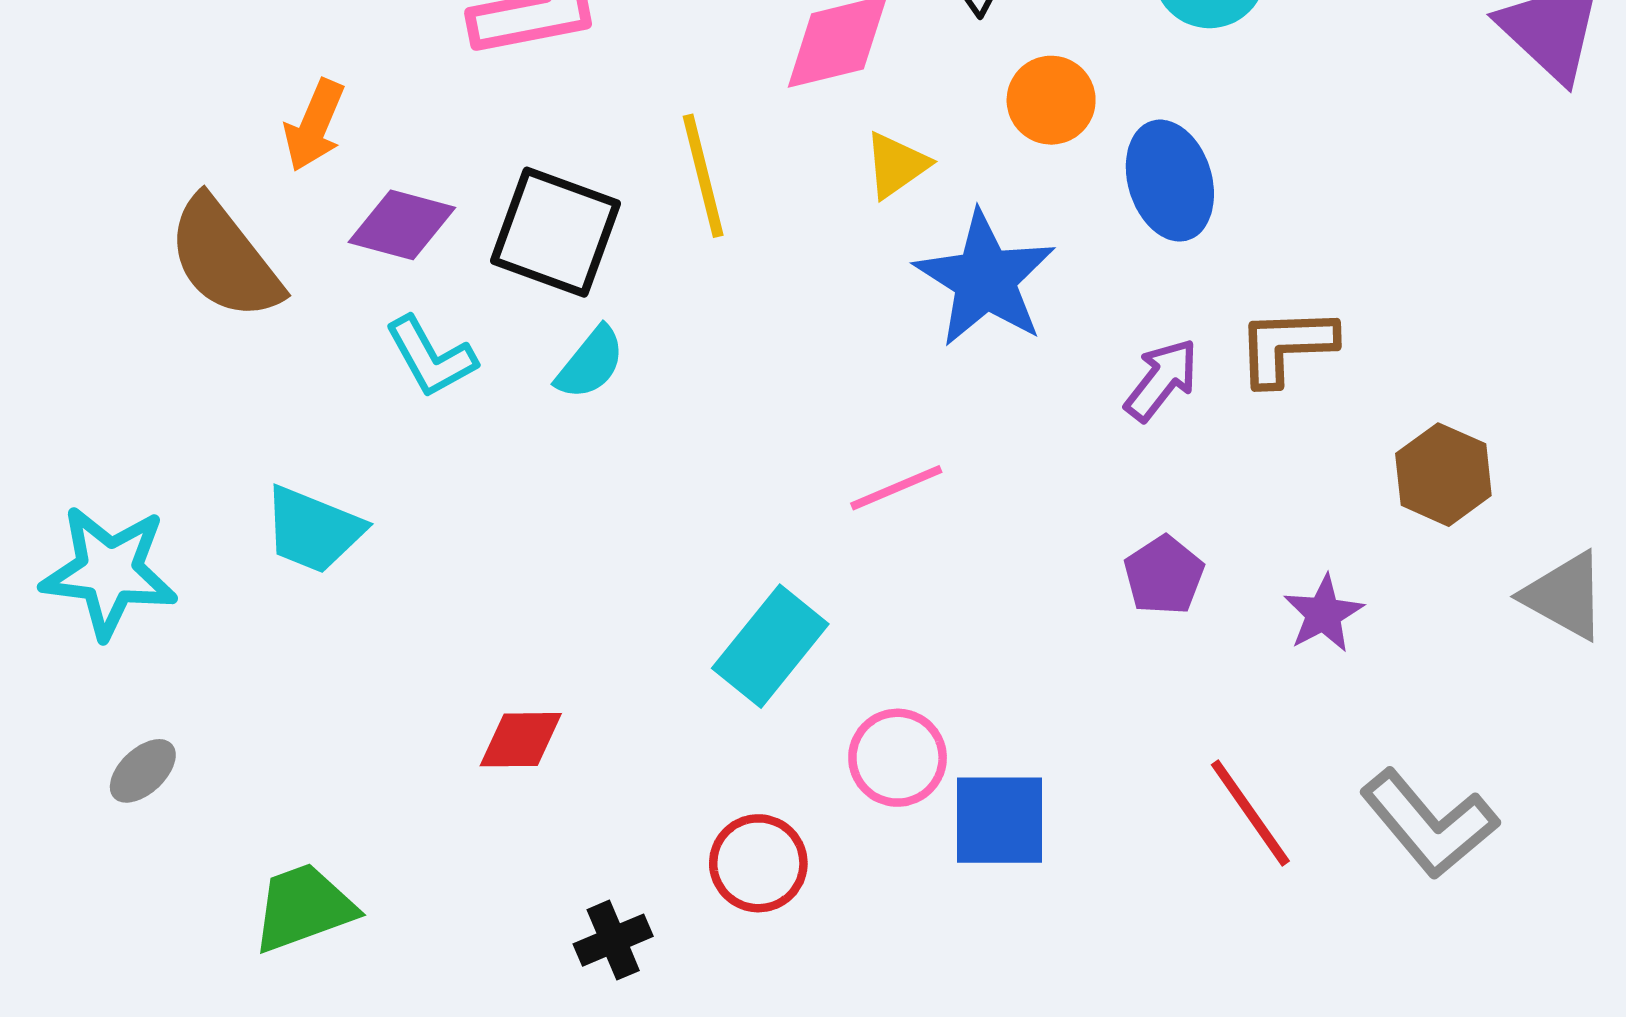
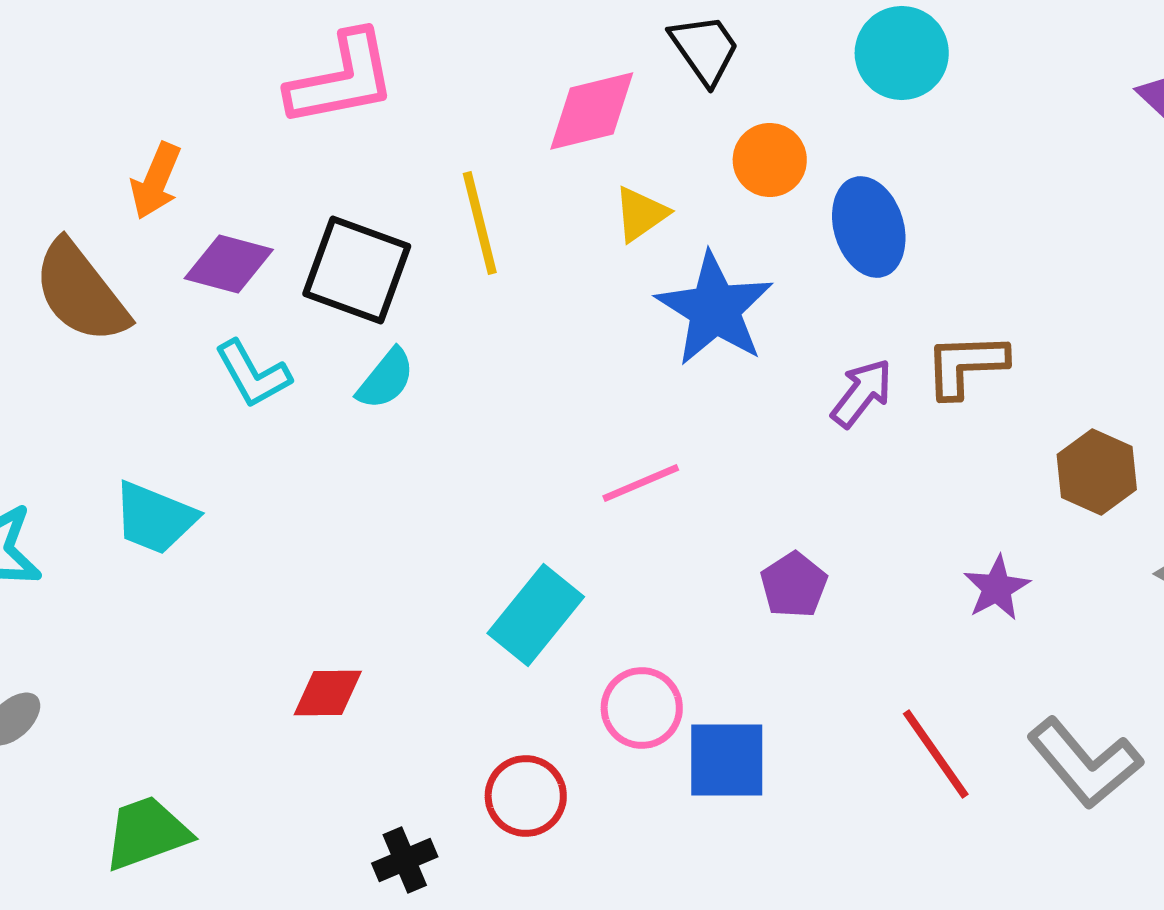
purple pentagon: (1164, 575) -> (794, 585), moved

